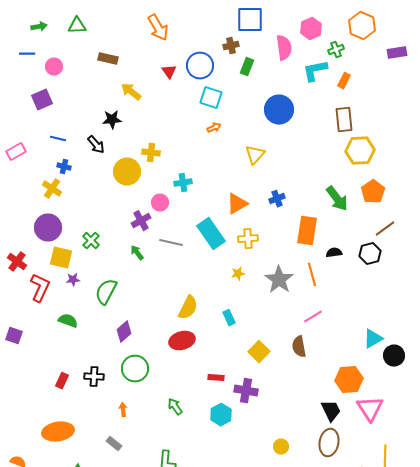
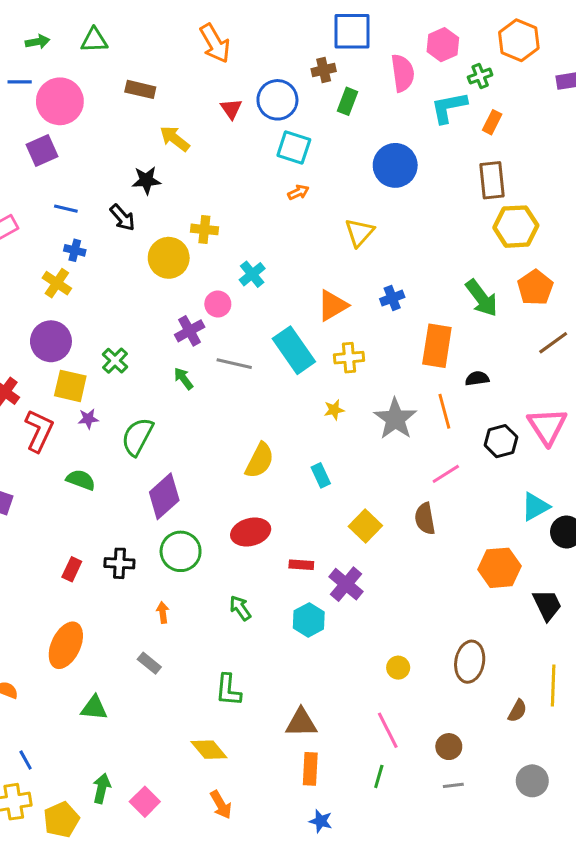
pink circle: (54, 67) -> (60, 101), size x1.8
cyan cross: (183, 183) -> (252, 274), turned -30
black hexagon: (370, 254) -> (501, 441), moved
purple diamond: (124, 332) -> (164, 496), size x1.4
red ellipse: (182, 341) -> (251, 532), moved
purple cross: (246, 391) -> (346, 584), turned 30
pink triangle: (370, 409) -> (547, 426), moved
black trapezoid: (331, 411) -> (547, 605), moved
orange ellipse: (58, 432) -> (66, 645), turned -56

